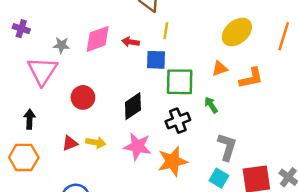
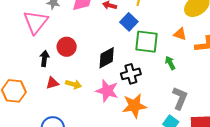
blue square: (156, 60) -> (129, 22), turned 36
orange triangle: (220, 69) -> (180, 34), turned 32
black arrow: (30, 119) -> (44, 58), moved
black cross: (178, 121) -> (131, 74), moved

